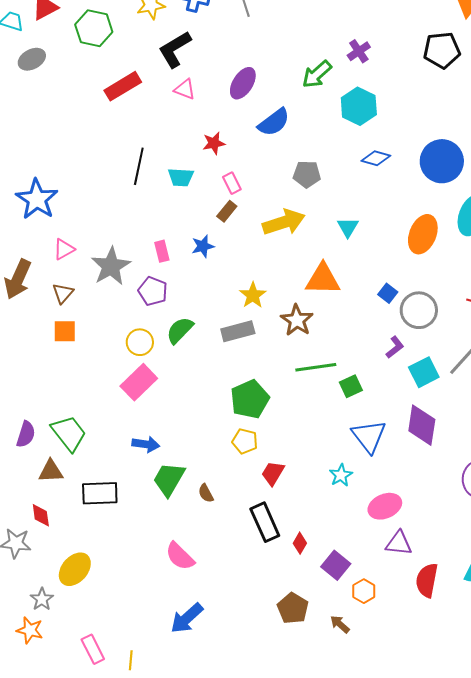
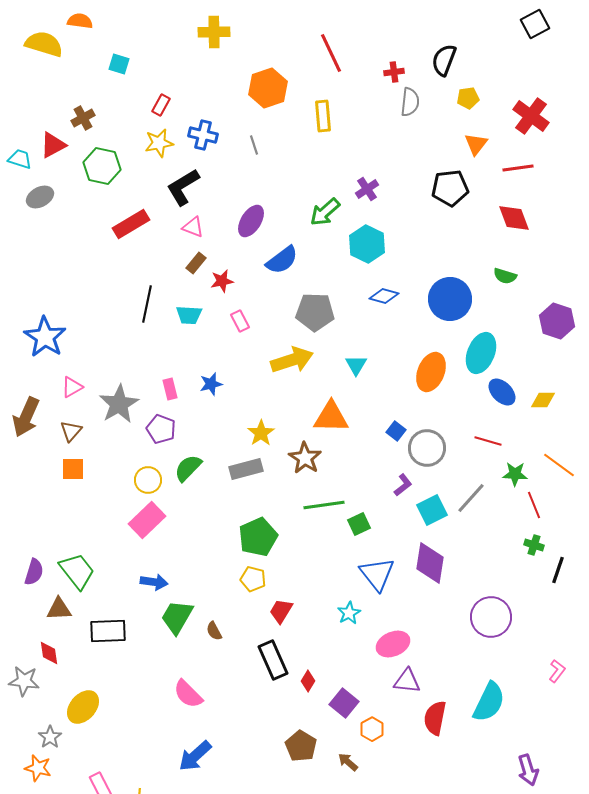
gray pentagon: (307, 174) -> (315, 312), size x1.4
brown rectangle: (227, 211) -> (196, 263), moved

